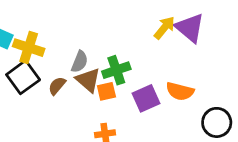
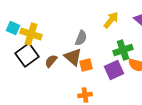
yellow arrow: (164, 28) -> (111, 20), moved
gray semicircle: (80, 62) -> (81, 38), moved
green cross: (116, 70) -> (123, 50), moved

